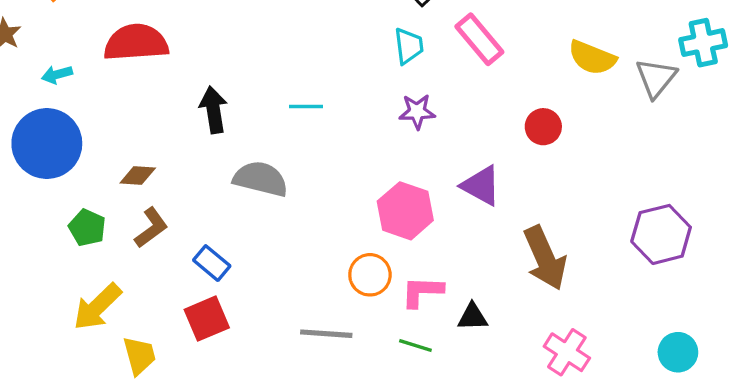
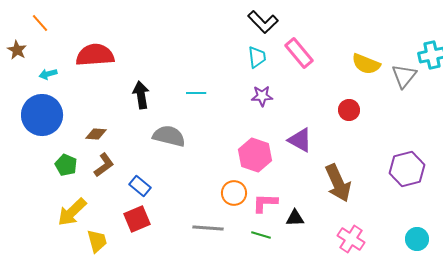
red circle: (543, 127) -> (349, 110), moved

